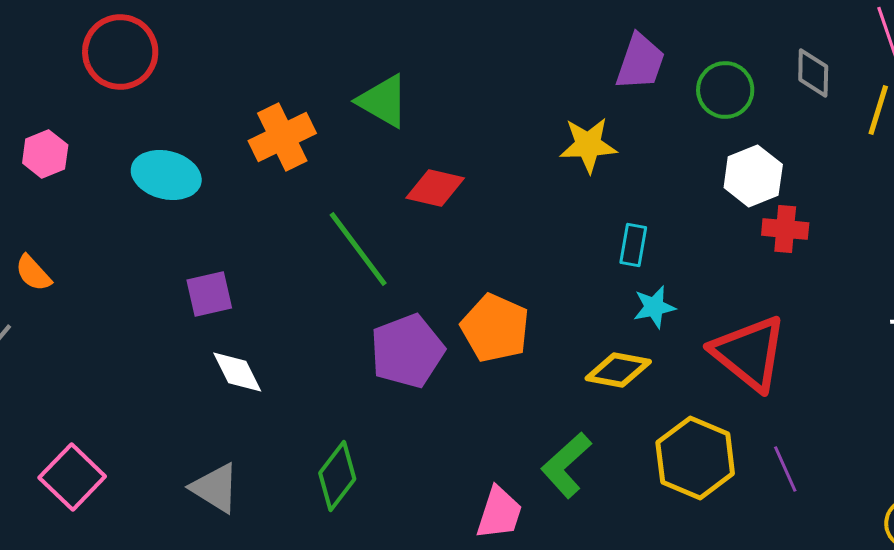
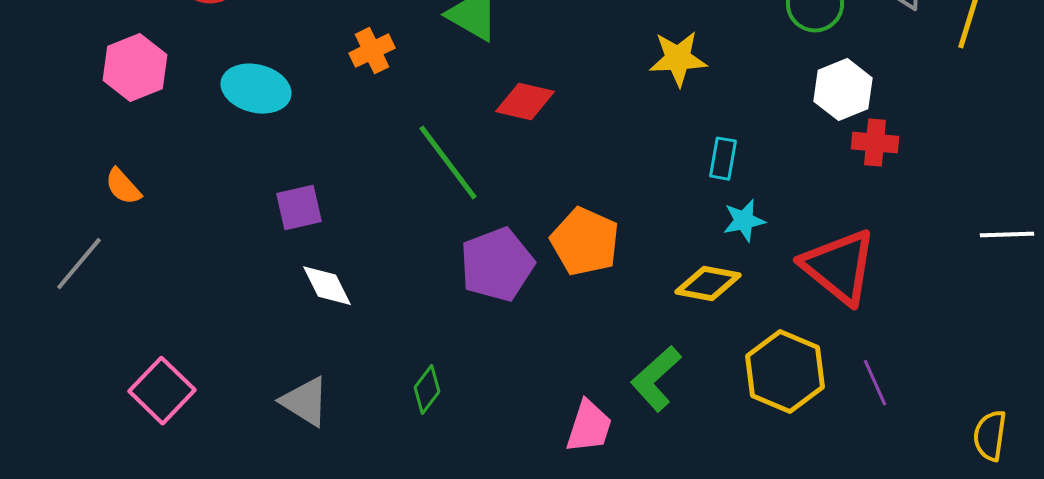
orange cross: (282, 137) -> (372, 51), size x0.7
pink hexagon: (45, 154) -> (135, 68), size x1.4
green diamond: (337, 476) -> (427, 390), size x0.7

